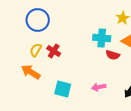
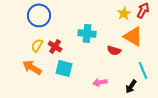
cyan cross: (102, 38) -> (87, 33), moved
cyan square: (63, 89) -> (64, 68), moved

